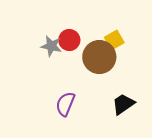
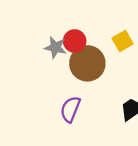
brown circle: (99, 57) -> (87, 63), moved

